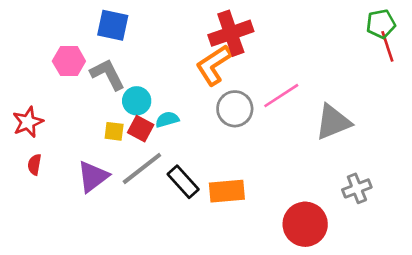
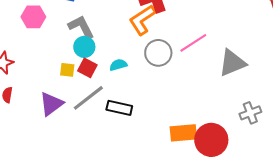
gray L-shape: (107, 74) -> (81, 27), moved
cyan semicircle: (167, 119) -> (118, 65), moved
black rectangle: (183, 182) -> (119, 108), turned -35
orange rectangle: (227, 191) -> (183, 133), moved

